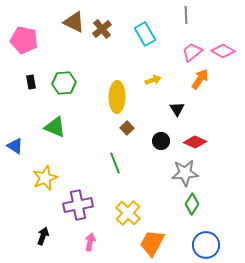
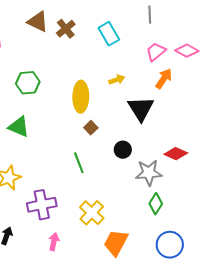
black triangle: (177, 109) -> (141, 109), size x1.8
black circle: (161, 141) -> (123, 150), moved
red diamond: (195, 142) -> (176, 154), moved

